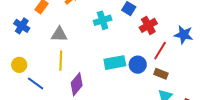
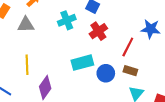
red cross: (148, 25) -> (98, 31), moved
gray triangle: (59, 34) -> (26, 25), moved
blue circle: (138, 65) -> (106, 73), moved

